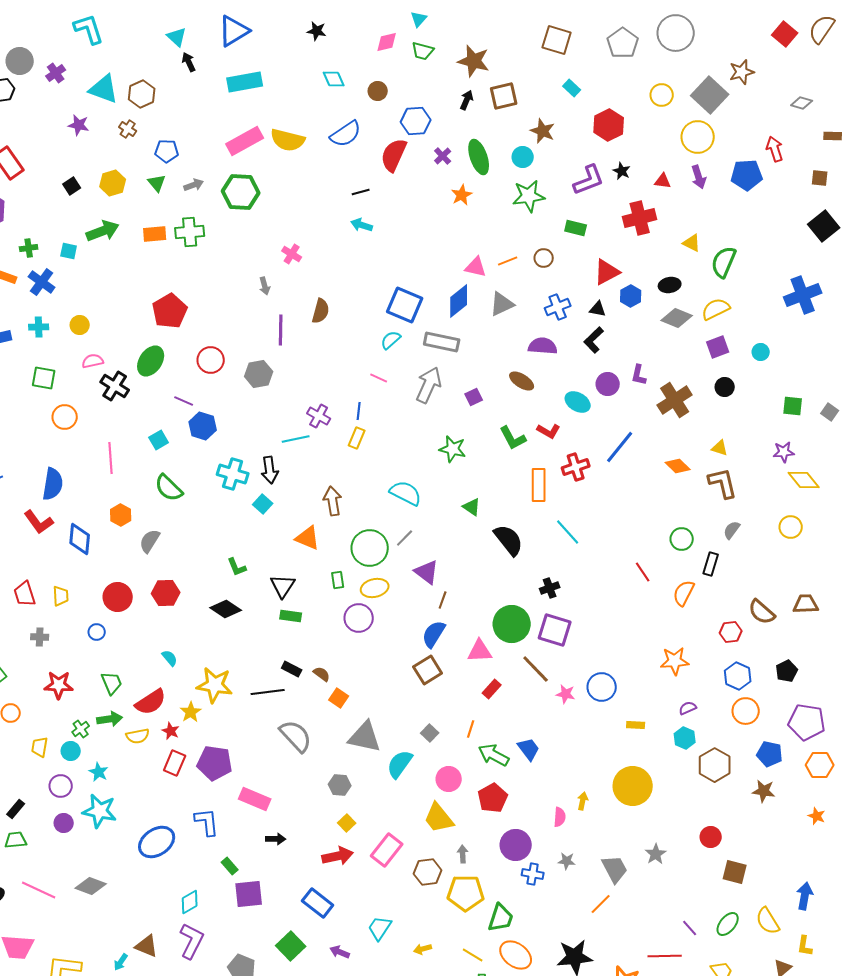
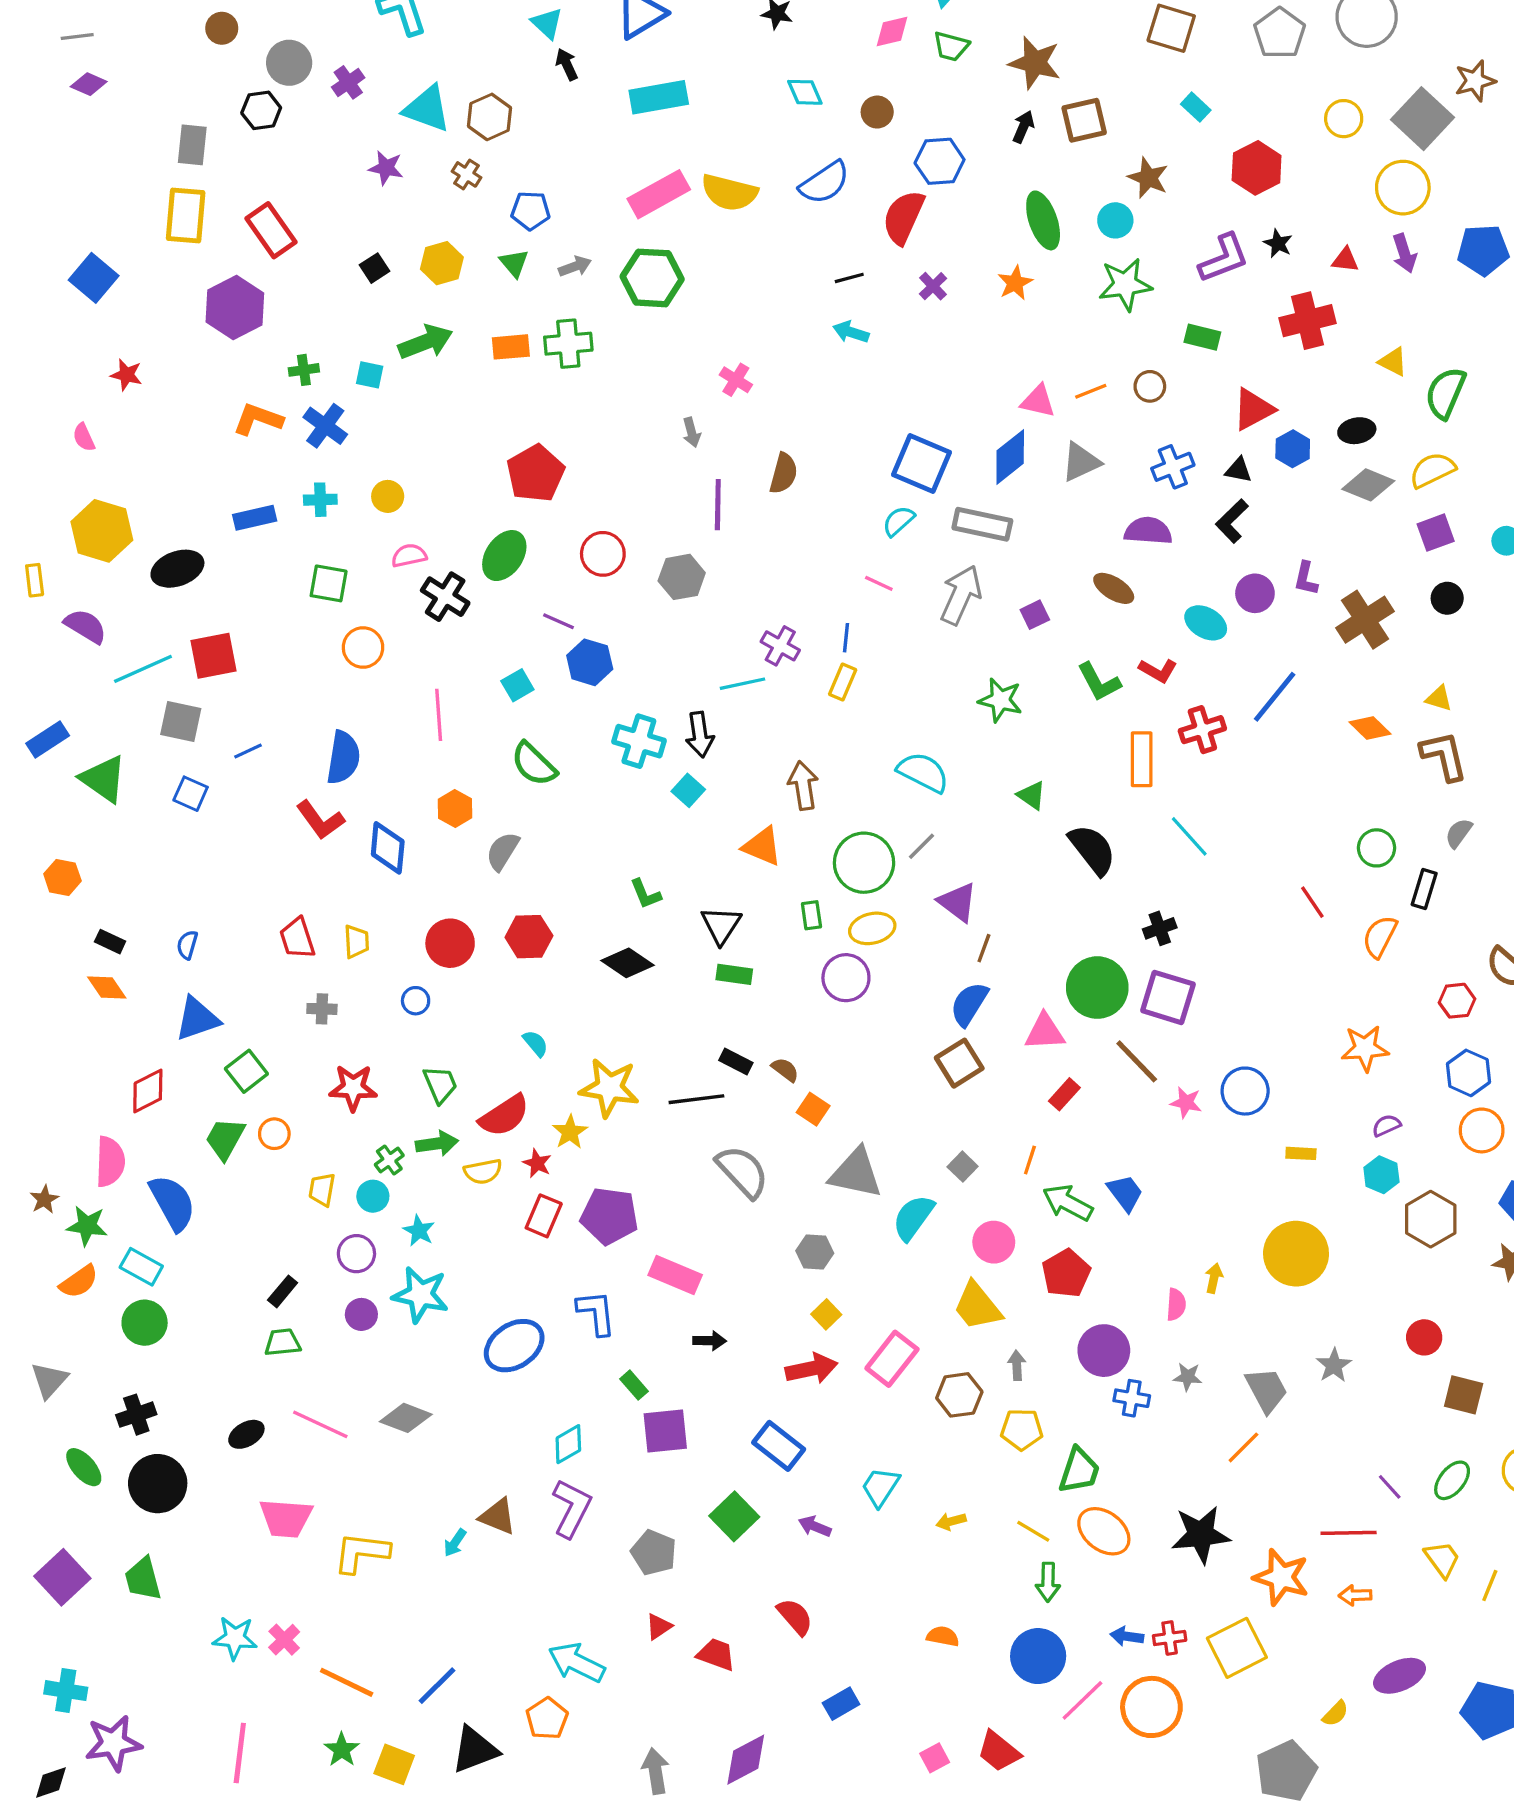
purple cross: (443, 156) -> (933, 286), moved
yellow pentagon: (466, 893) -> (1022, 1429), size x0.7

